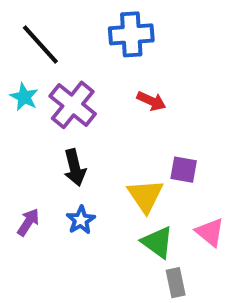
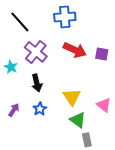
cyan star: (24, 97) -> (11, 67), moved
red arrow: (151, 101) -> (75, 50), size x1.6
purple square: (184, 170) -> (102, 54), moved
pink triangle: (210, 232) -> (104, 105), moved

